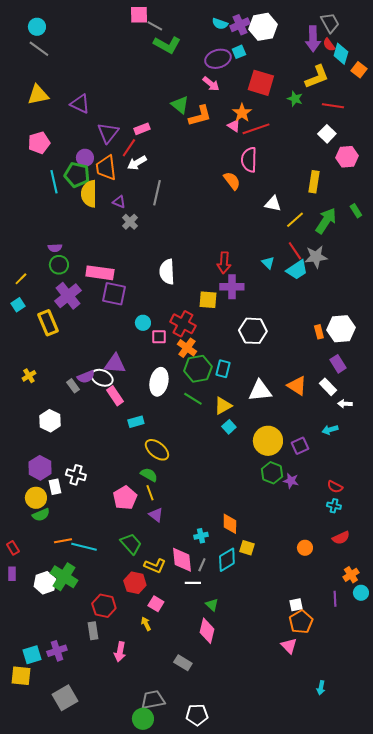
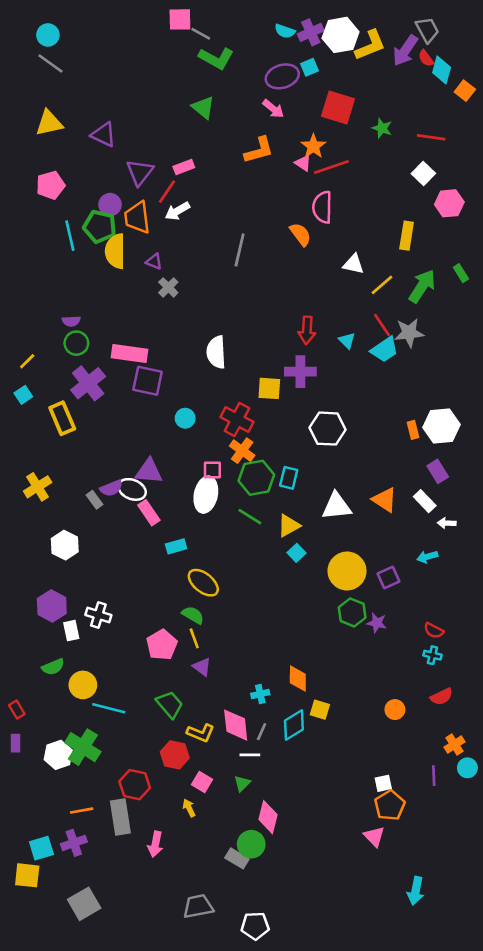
purple arrow: (313, 39) -> (405, 50), turned 35
yellow L-shape: (317, 77) -> (370, 45), moved
green triangle: (180, 105) -> (203, 107), moved
gray line: (157, 193) -> (240, 250), moved
red arrow: (224, 263) -> (307, 330), moved
pink square: (159, 337) -> (212, 470), moved
yellow cross: (29, 376) -> (38, 487), size x1.5
yellow circle: (36, 498) -> (83, 685), moved
orange line: (63, 541) -> (82, 811), moved
green triangle: (212, 605) -> (242, 783), moved, turned 32
gray rectangle: (93, 631) -> (120, 817), size x1.5
cyan arrow: (321, 688) -> (416, 891), size x1.5
green circle: (143, 719) -> (251, 844), moved

